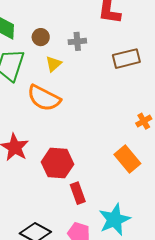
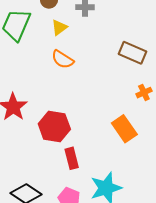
brown rectangle: (126, 59) -> (133, 53), moved, turned 32
orange semicircle: (44, 98) -> (63, 59), moved, size x0.7

